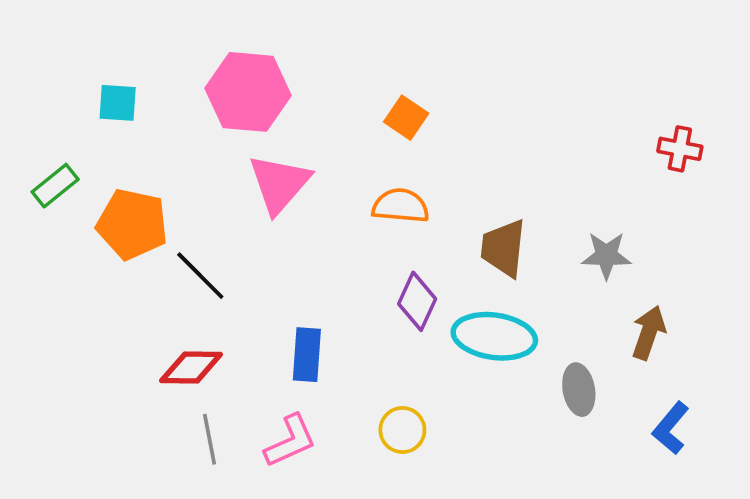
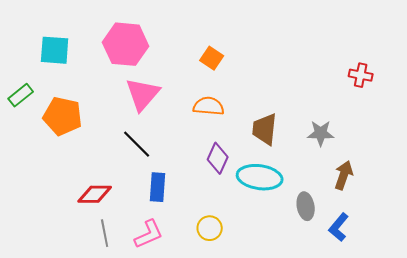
cyan square: (118, 103) -> (55, 50), size x1.4
black line: (200, 276) -> (137, 144), moved
blue L-shape: (671, 428) -> (339, 227), moved

